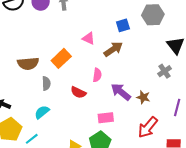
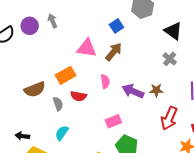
pink triangle: (89, 38) -> (87, 48), size x1.5
orange rectangle: (61, 58) -> (66, 75), turned 30
red semicircle: (78, 92) -> (78, 96), moved
pink rectangle: (106, 118) -> (113, 121), moved

